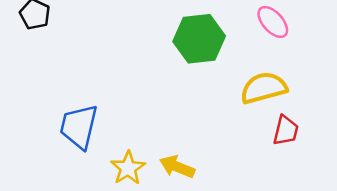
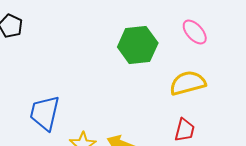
red trapezoid: (286, 131) -> (185, 130), moved

